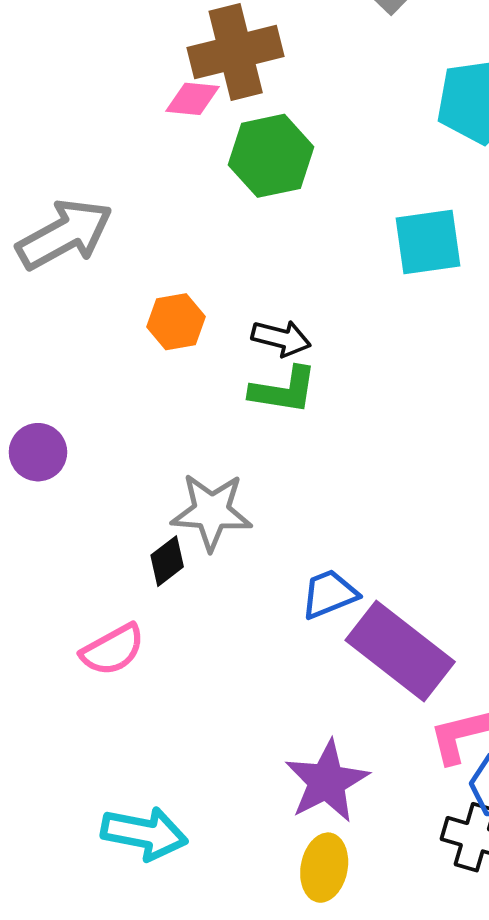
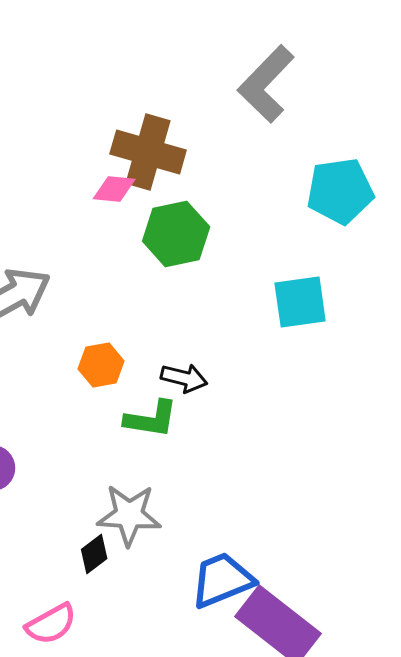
brown cross: (236, 52) -> (148, 152), turned 30
green L-shape: (284, 390) -> (151, 419), moved
blue trapezoid: (329, 594) -> (222, 580), size x1.4

